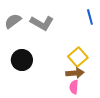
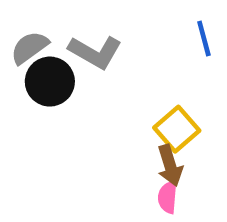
black circle: (22, 60) -> (50, 82), moved
brown arrow: (75, 73) -> (170, 165), turned 78

